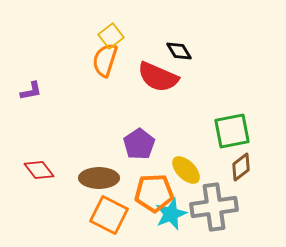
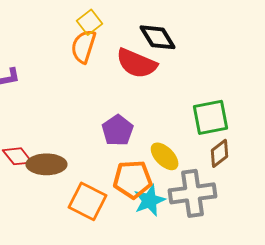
black diamond: (179, 51) -> (158, 37), size x1.4
brown ellipse: (99, 178) -> (46, 164), moved

